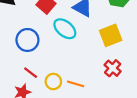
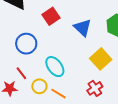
cyan ellipse: (65, 29) -> (55, 67), moved
yellow square: (111, 35) -> (101, 59), turned -35

